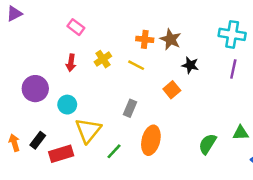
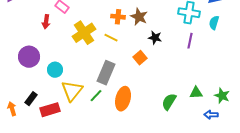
yellow cross: (103, 59) -> (84, 33), size x1.6
red arrow: (71, 63) -> (46, 22), moved
gray rectangle: (130, 108) -> (106, 73), size x1.6
orange arrow: (14, 143) -> (12, 109), moved
green line: (114, 151) -> (96, 96), moved

